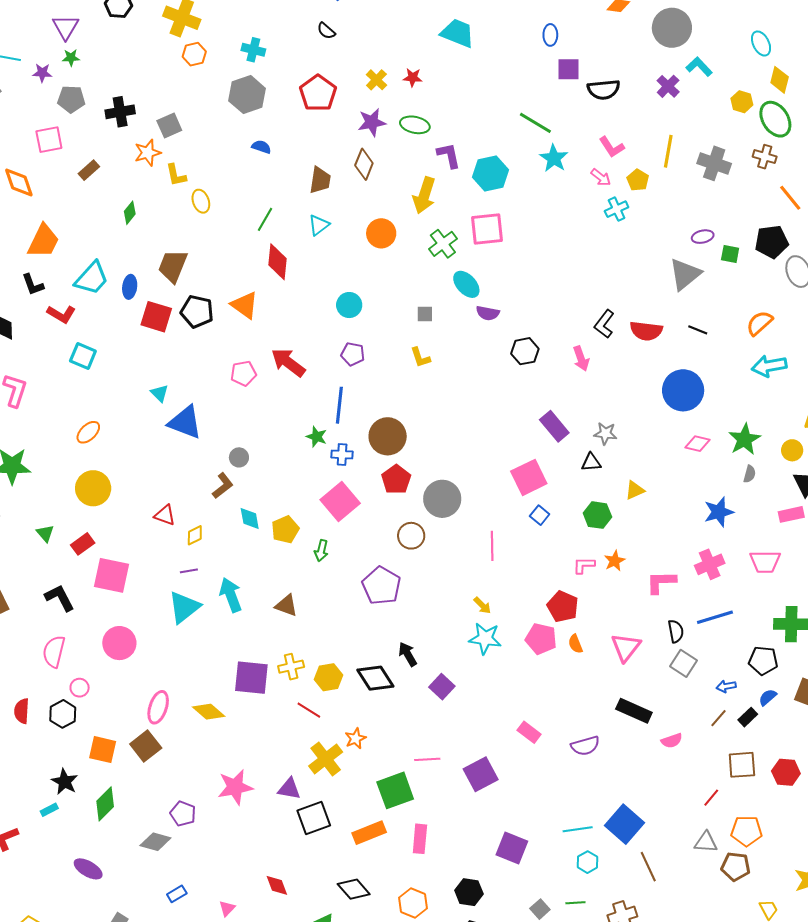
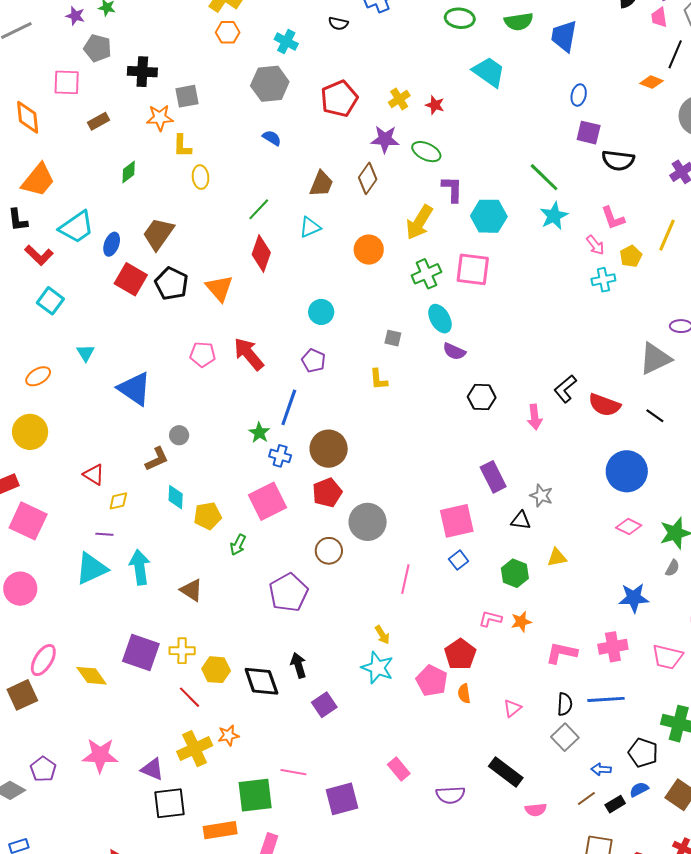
black semicircle: (326, 31) -> (338, 23), moved, turned -42
cyan triangle: (160, 393) -> (86, 353), moved
pink triangle: (626, 647) -> (512, 708), size x0.6

